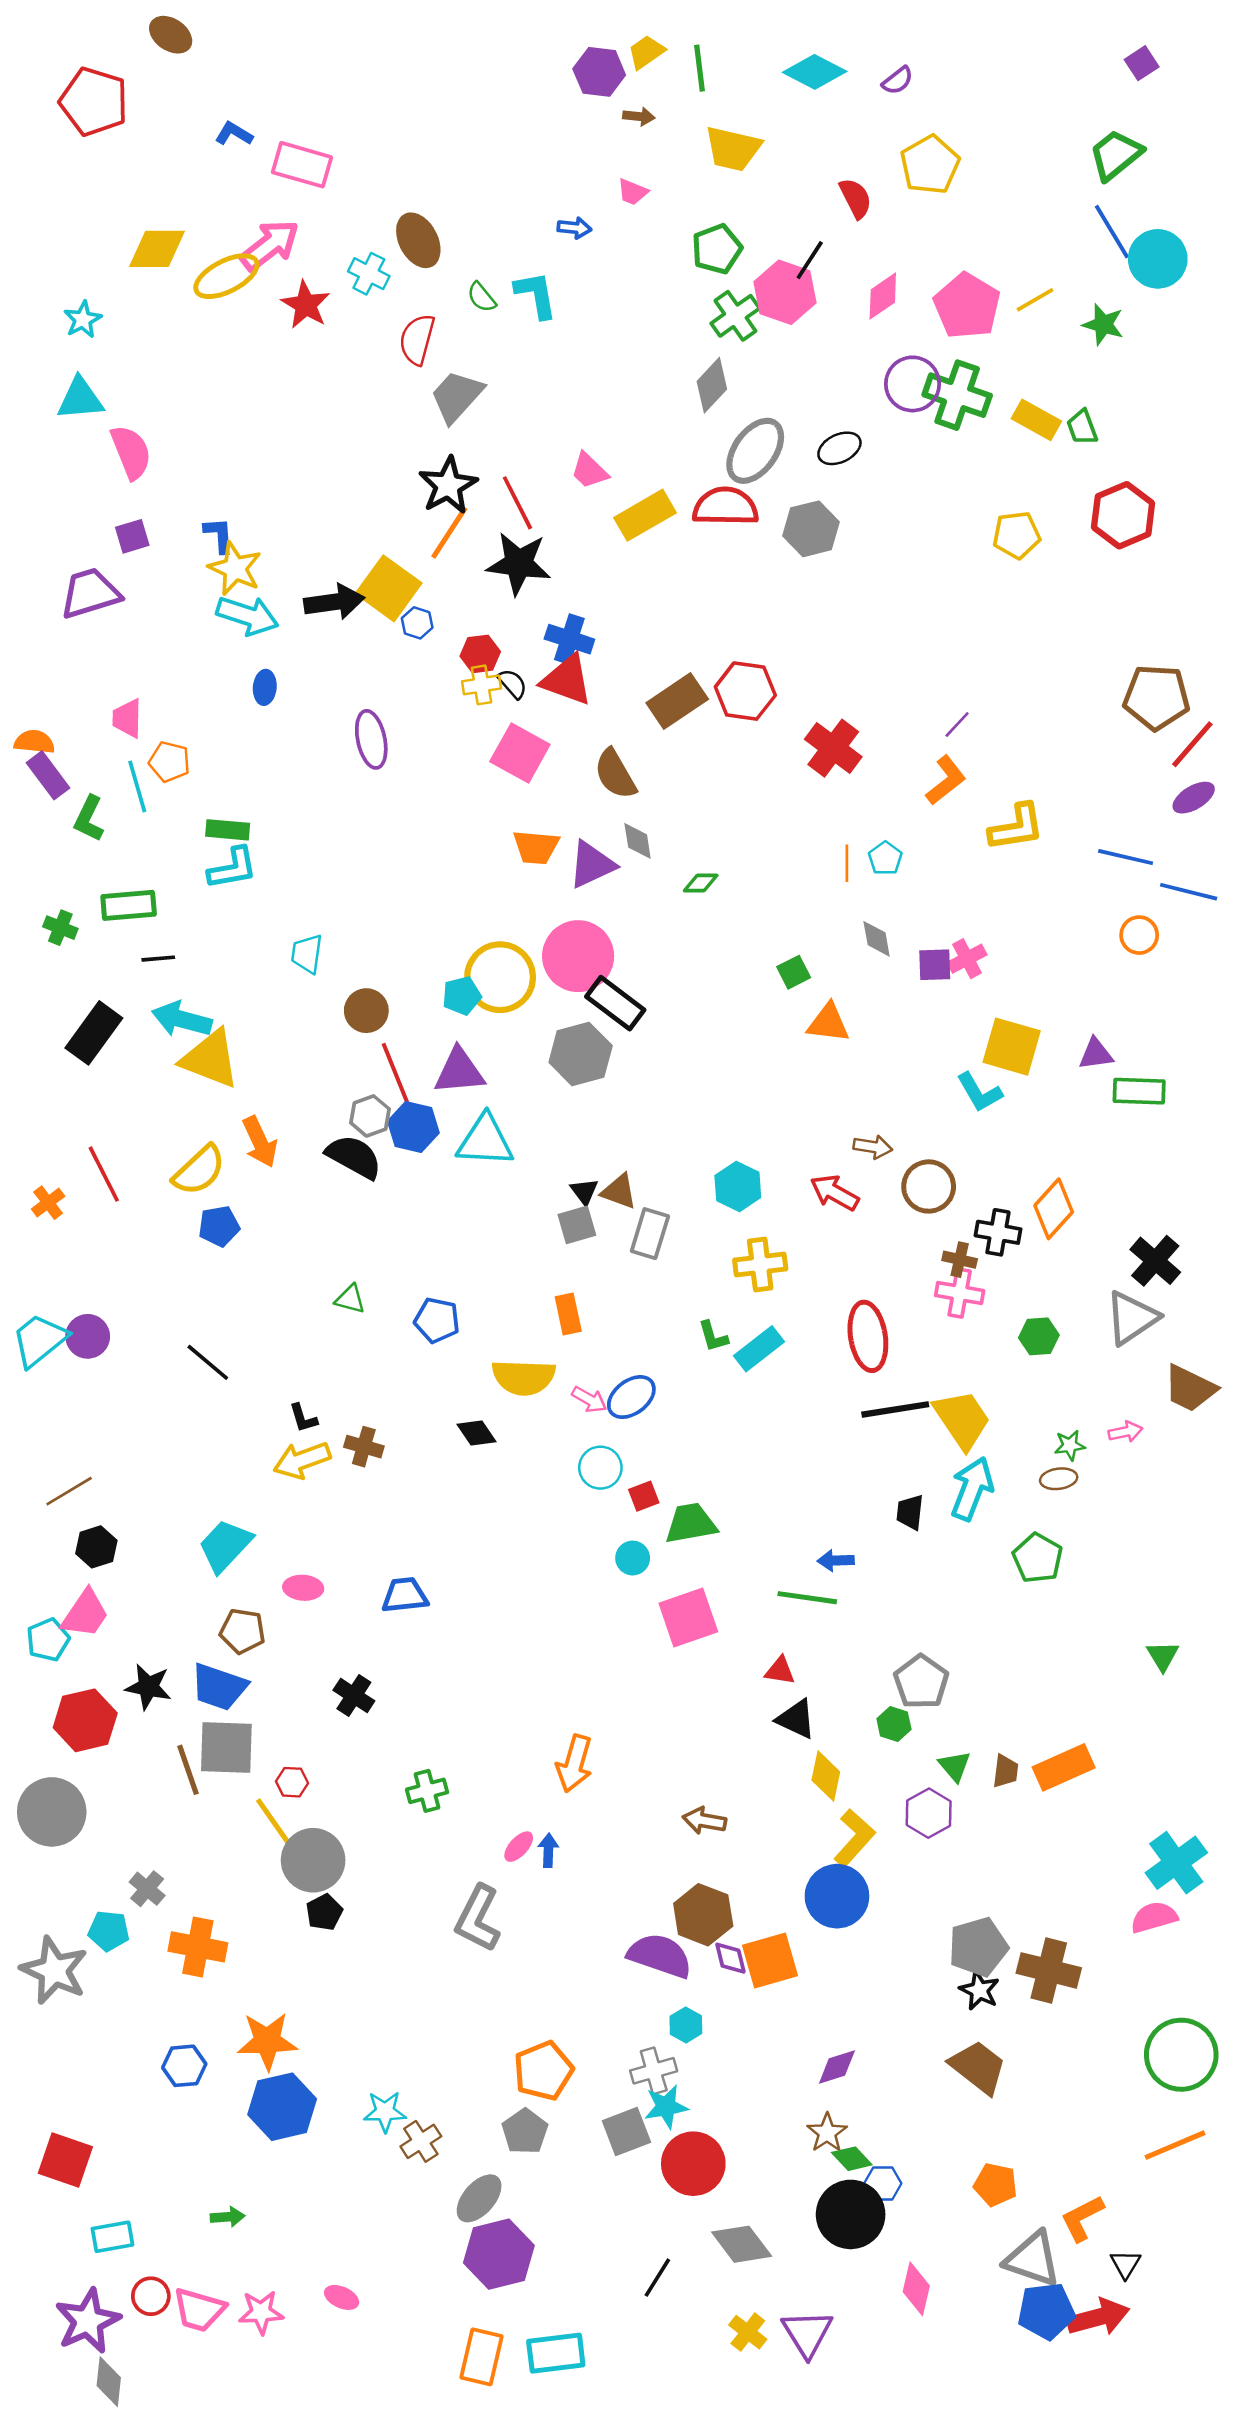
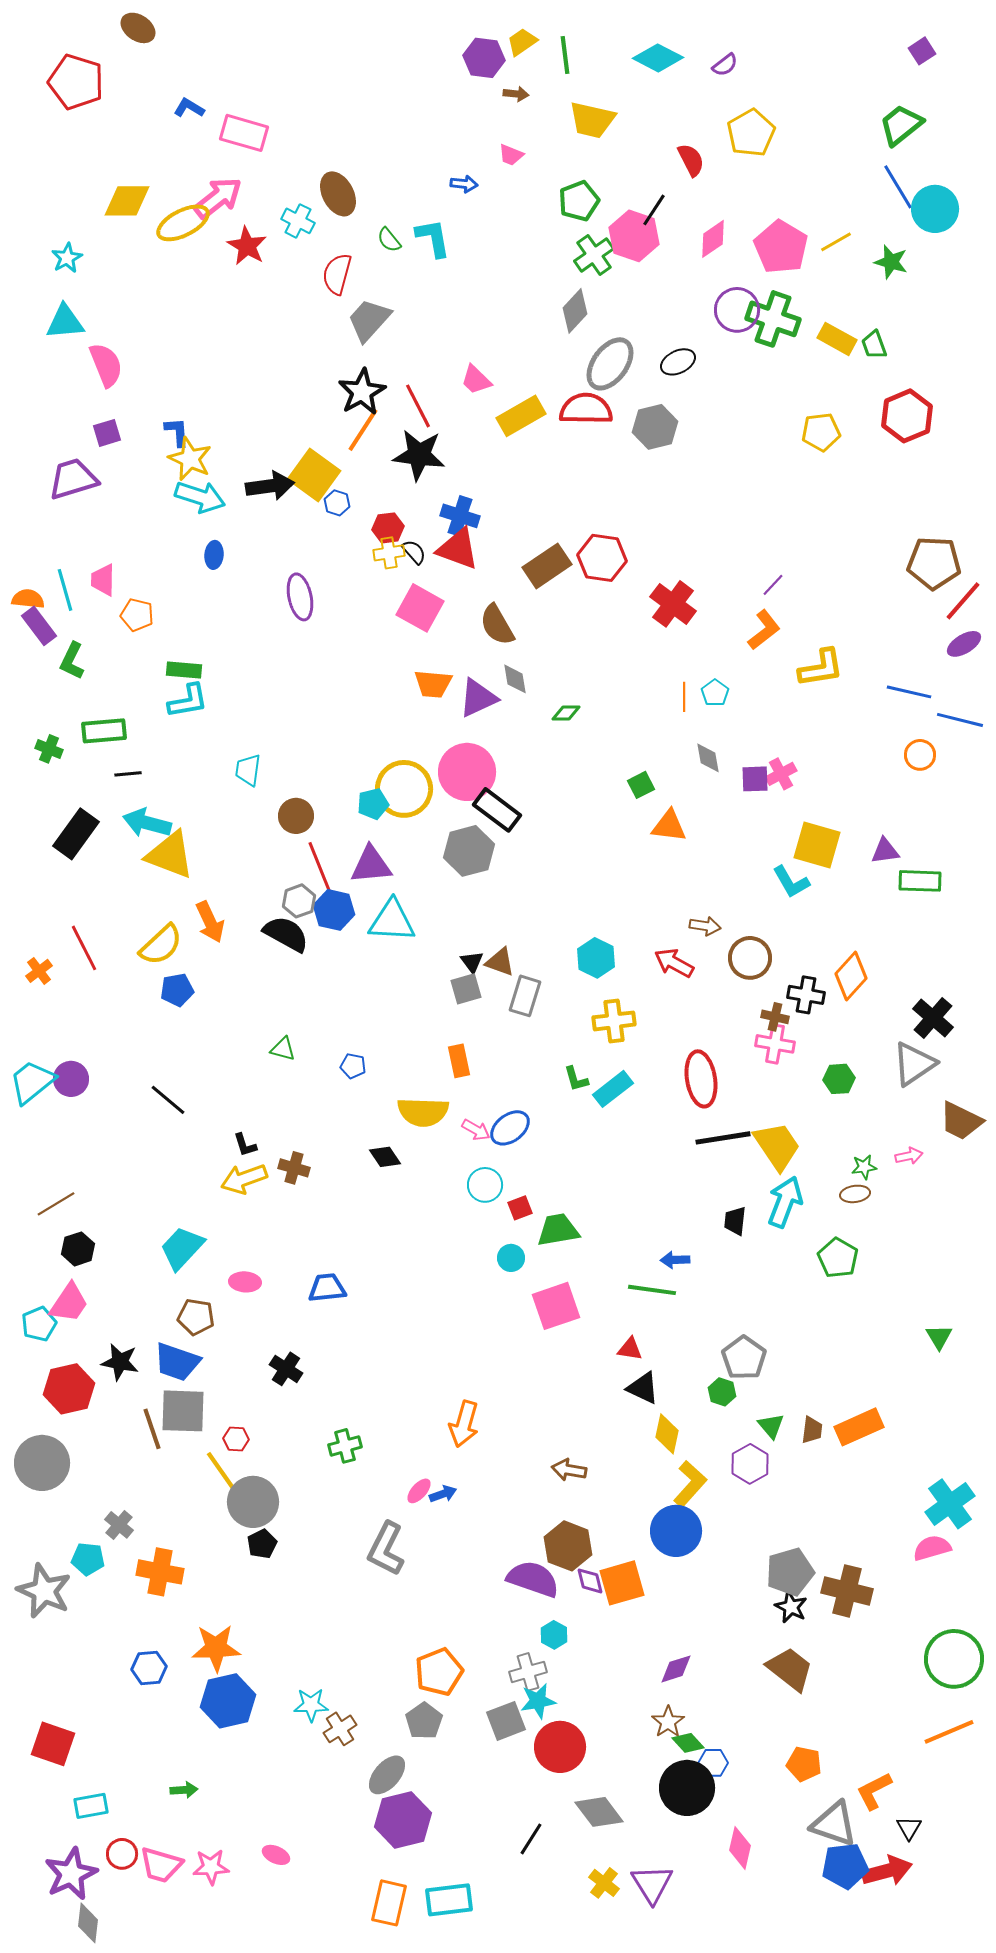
cyan line: (137, 786) -> (65, 590), moved
blue pentagon: (437, 1320) -> (353, 1066), size x0.7
blue arrow: (548, 1850) -> (443, 1494), turned 68

